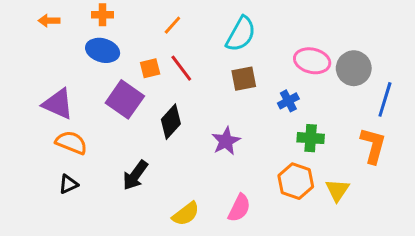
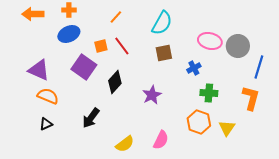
orange arrow: (49, 21) -> (33, 14), size x1.5
blue ellipse: (103, 50) -> (69, 34), turned -40

